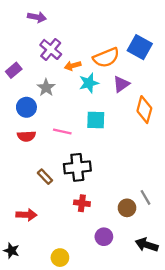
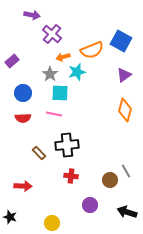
purple cross: (51, 49) -> (52, 34), moved
purple triangle: (121, 84) -> (124, 75), moved
gray star: (46, 88) -> (50, 74), moved
orange diamond: (144, 110) -> (125, 110), moved
cyan square: (96, 120) -> (60, 93), moved

